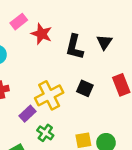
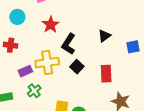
red star: (42, 34) -> (51, 25), moved
black L-shape: (74, 47) -> (69, 44), moved

